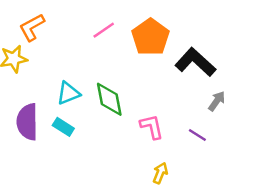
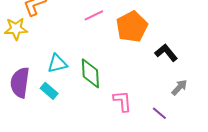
black L-shape: (195, 62) -> (166, 53), size x0.7

